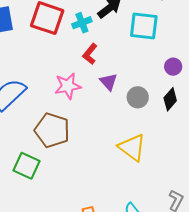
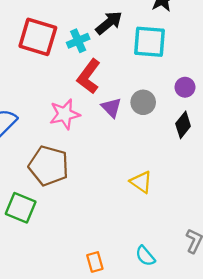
red L-shape: (90, 54) -> (89, 76), size x1.4
gray circle: (138, 97) -> (143, 102), moved
yellow triangle: (132, 147) -> (141, 182), size x0.7

